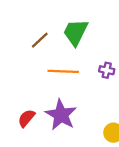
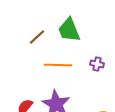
green trapezoid: (75, 32) -> (69, 30), turned -48

